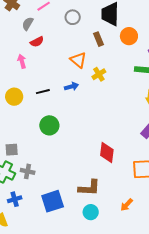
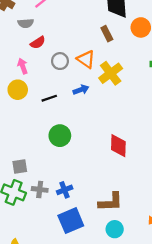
gray circle: (73, 17) -> (60, 61), moved
gray semicircle: (28, 24) -> (26, 23), turned -120
yellow cross: (99, 74) -> (111, 73), size x1.5
yellow circle: (14, 97) -> (18, 90), moved
red diamond: (107, 152) -> (118, 146), moved
blue cross: (15, 199) -> (65, 190), moved

